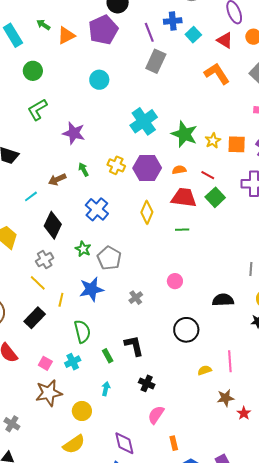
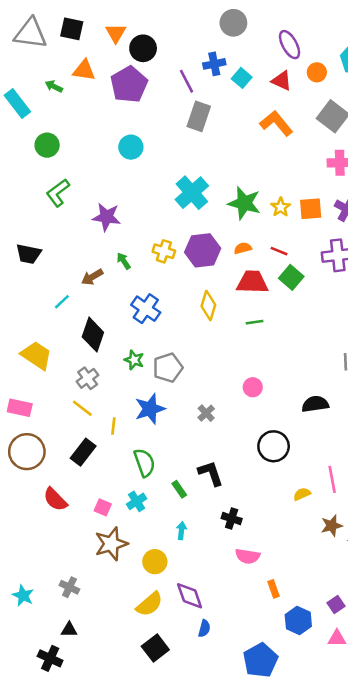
orange triangle: (66, 36) -> (84, 70), moved, turned 42
gray pentagon: (109, 258) -> (168, 368), turned 30
pink semicircle: (156, 415) -> (248, 556), turned -108
purple diamond: (124, 443) -> (190, 596), moved

